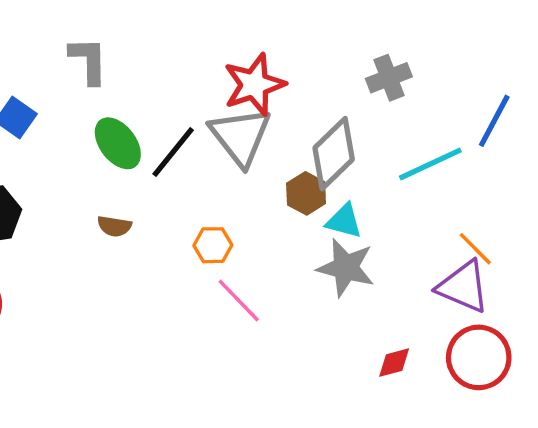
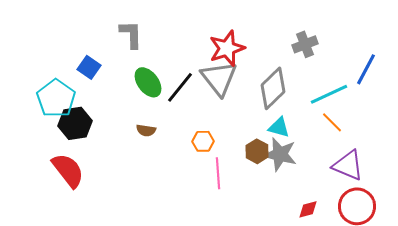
brown hexagon: (306, 193) -> (257, 151), moved
orange line: (475, 249) -> (332, 122), moved
pink line: (239, 300) -> (218, 173), turned 40

